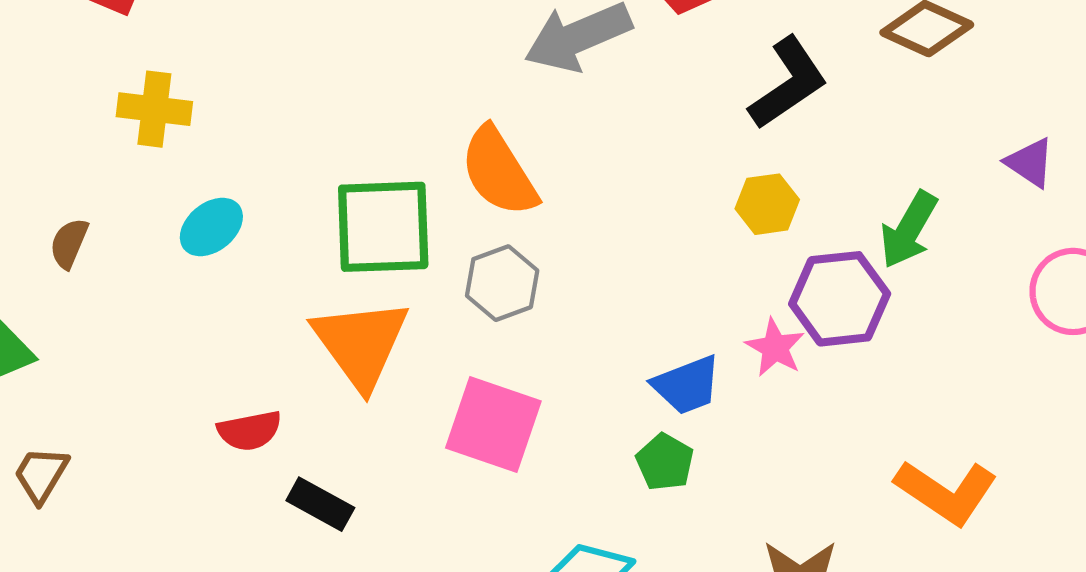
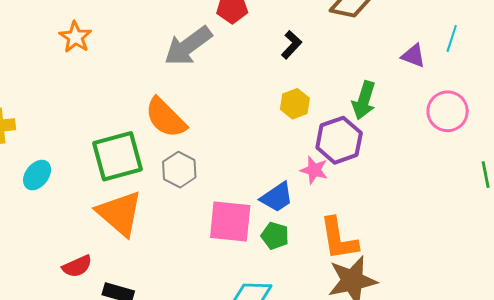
black L-shape: (788, 83) -> (291, 45), size x0.6
pink square: (493, 425) -> (230, 221), moved
orange L-shape: (946, 492) -> (339, 239), moved, turned 60

